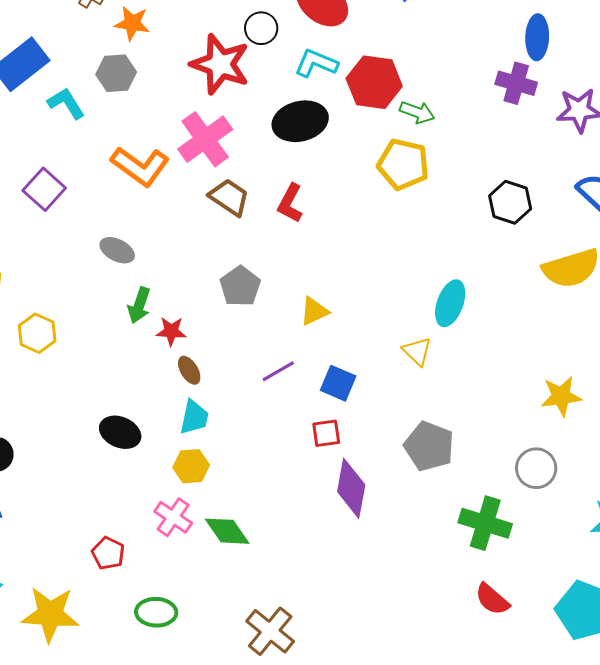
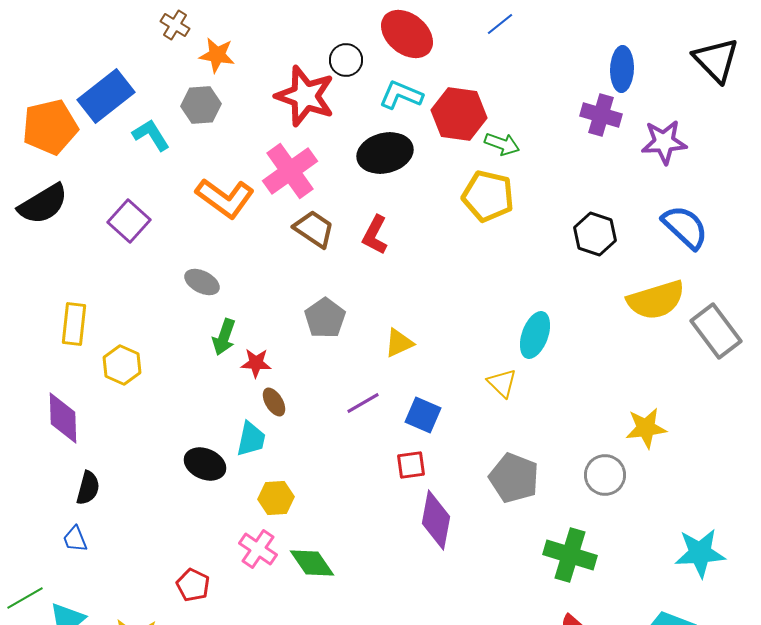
cyan trapezoid: (194, 417) -> (251, 439), moved
gray circle: (536, 468) -> (605, 475), moved

